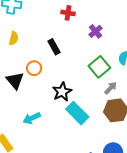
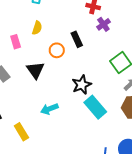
purple cross: (95, 31) -> (103, 24), moved
orange circle: (34, 68) -> (57, 50), moved

